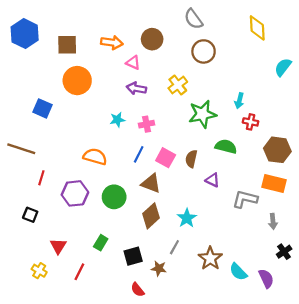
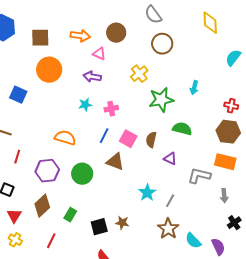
purple arrow: (136, 88) -> (92, 77), moved
red cross: (251, 122) -> (231, 106), moved
brown diamond: (151, 216) -> (42, 206), moved
red triangle: (58, 246) -> (14, 216), moved
gray line: (174, 247) -> (170, 201), moved
brown star: (159, 268) -> (122, 223), moved

